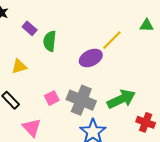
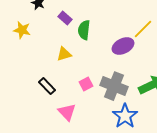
yellow triangle: (19, 66) -> (64, 54), moved

